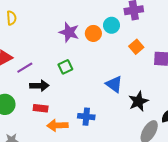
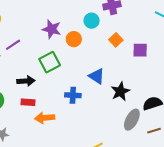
orange circle: (93, 33) -> (74, 39), moved
green square: (65, 67) -> (50, 62), size x1.5
purple line: (25, 68) -> (13, 45), moved
blue cross: (86, 117) -> (73, 95), moved

